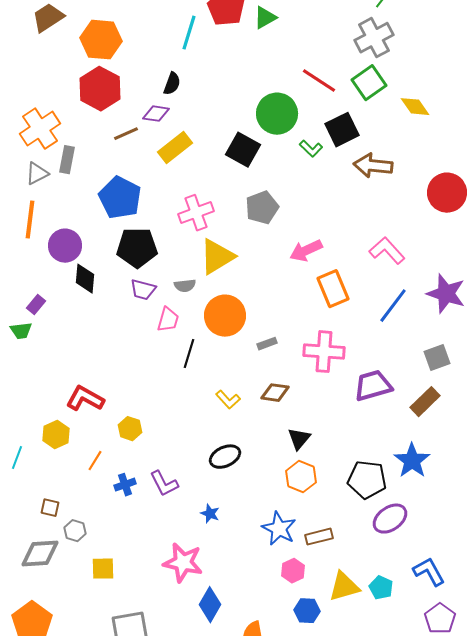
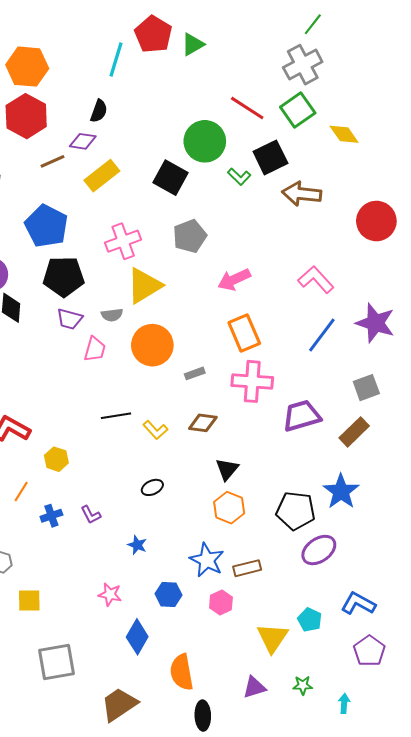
orange rectangle: (333, 289) -> (244, 333), moved
black line: (189, 354) -> (116, 416), moved, turned 64
black ellipse: (225, 457) -> (152, 487), size x0.7
purple L-shape: (164, 484) -> (91, 515), size x0.7
pink star: (183, 563) -> (110, 594), size x0.6
blue L-shape: (429, 572) -> (358, 604), turned -32
yellow triangle: (344, 587) -> (272, 638), moved, turned -40
blue hexagon: (307, 611) -> (168, 594), moved

